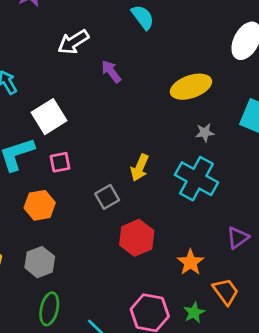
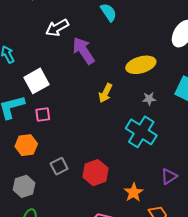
purple arrow: (111, 71) -> (83, 51), size x1.6
yellow arrow: (140, 168) -> (105, 93), moved
gray square: (107, 197) -> (59, 166), moved

